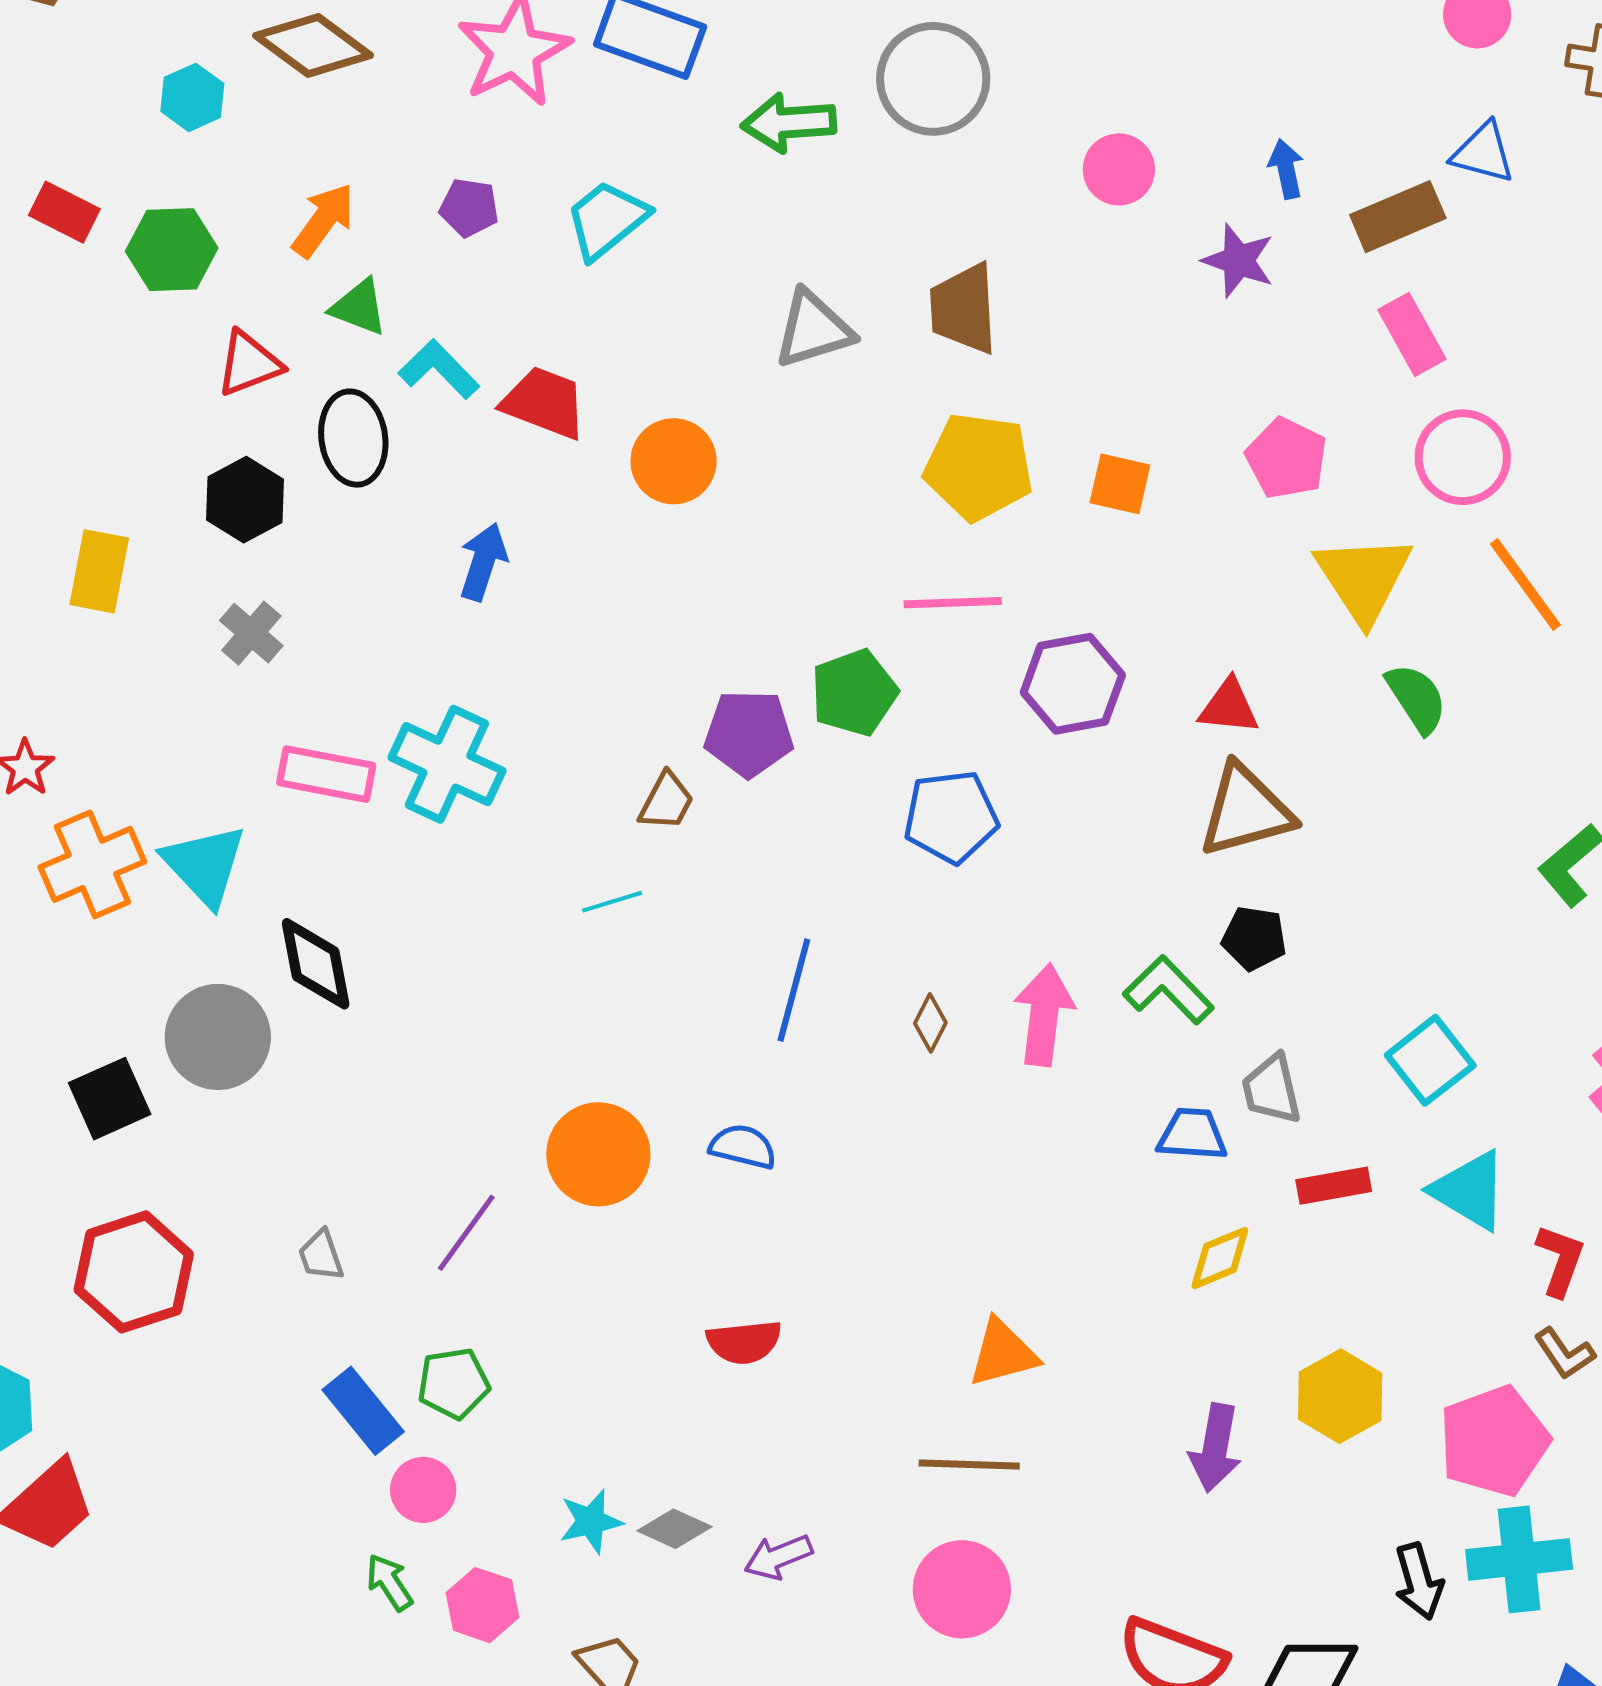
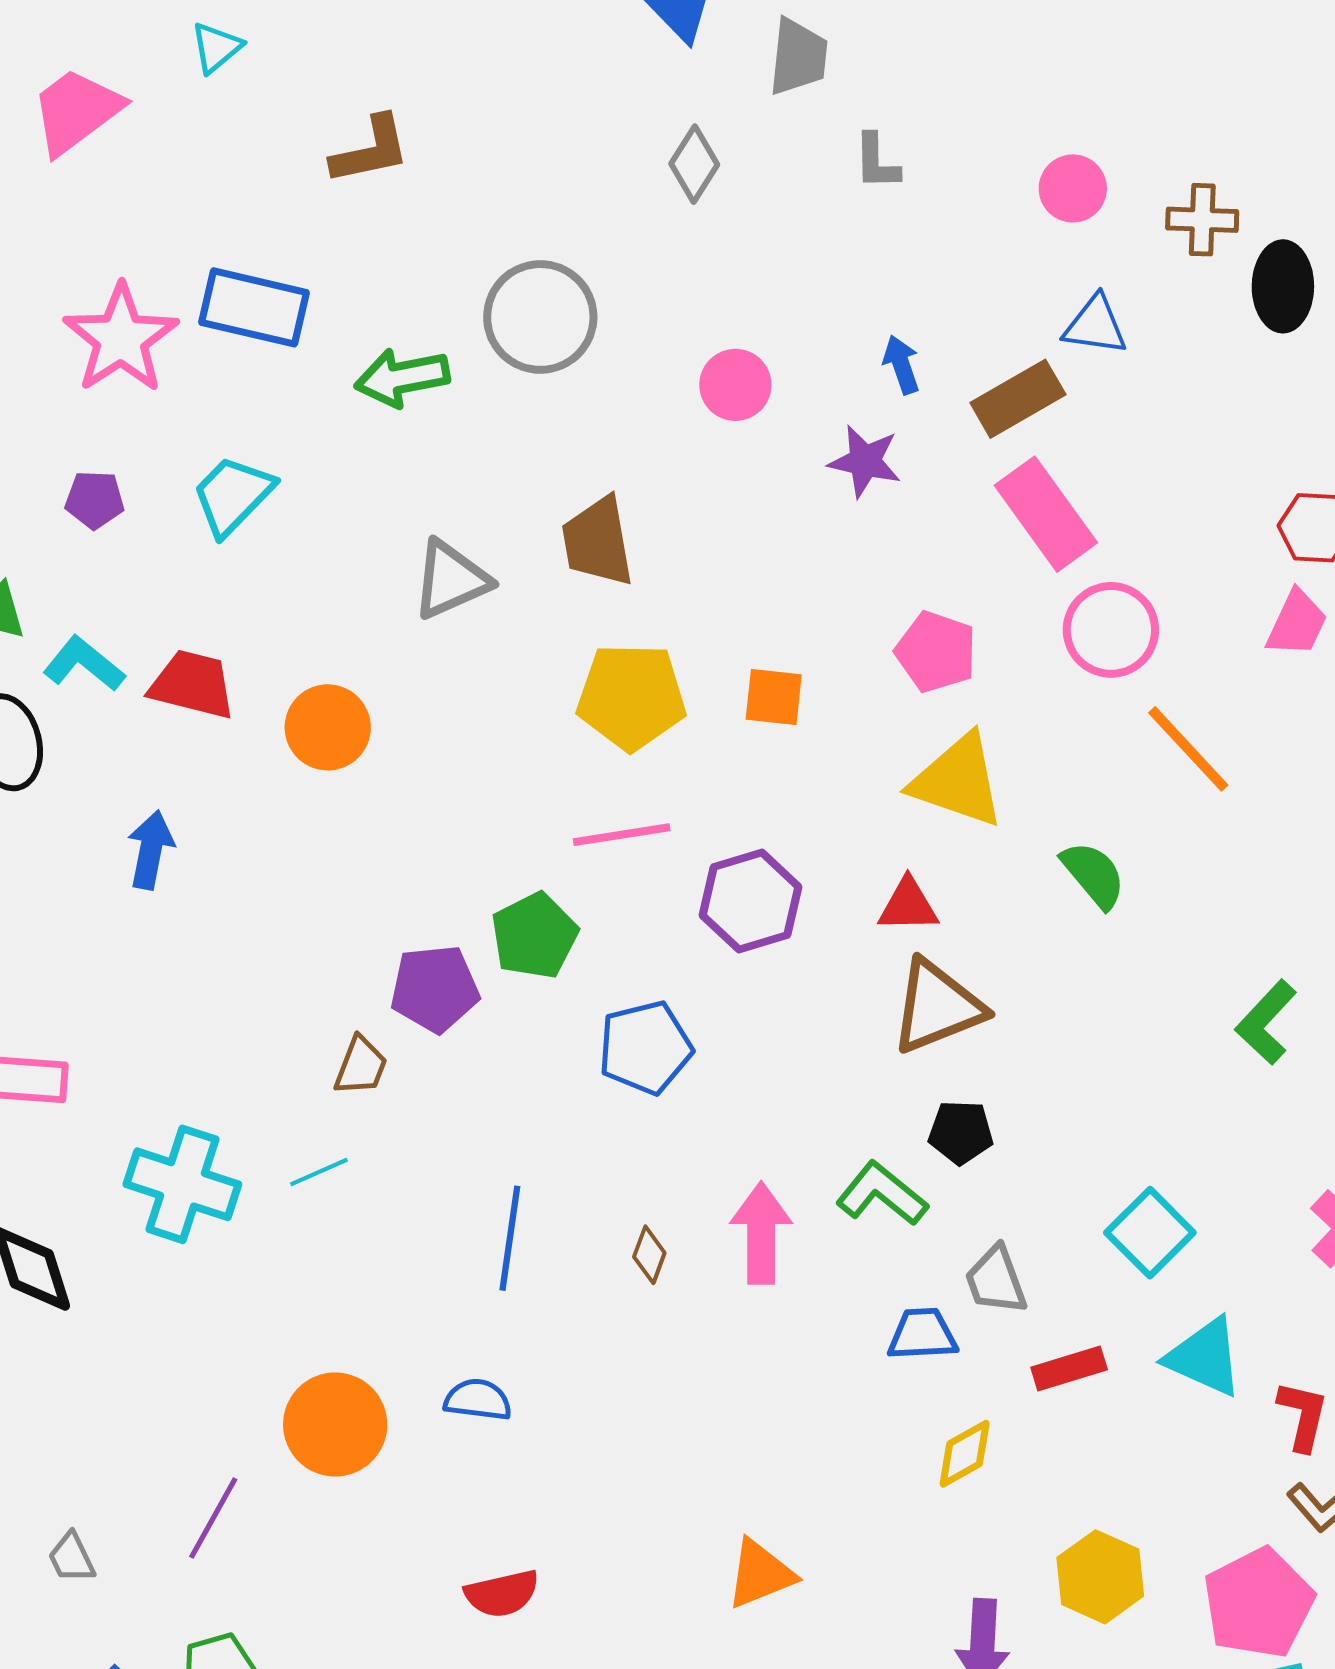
pink rectangle: (1412, 334) -> (1046, 514), size x1.4
yellow triangle: (1363, 578) -> (958, 781), moved, turned -31
cyan cross: (447, 764) -> (182, 1184), moved

